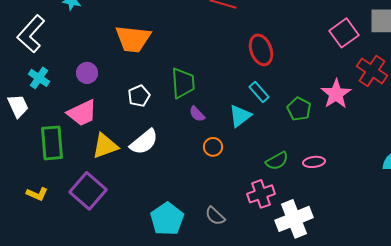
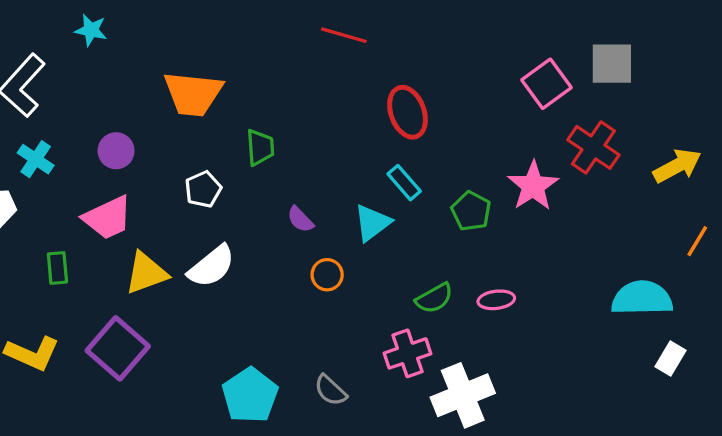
green trapezoid: (183, 83) -> (260, 147), moved, size x0.7
green rectangle: (52, 143) -> (57, 268), size x0.6
yellow L-shape: (37, 194) -> (32, 353), size x1.5

